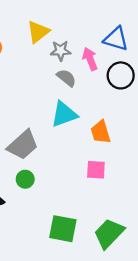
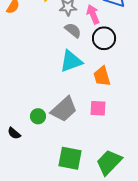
black circle: (121, 75) -> (104, 38), moved
gray trapezoid: (23, 145) -> (64, 109), moved

